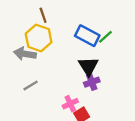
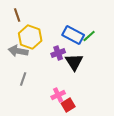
brown line: (43, 15) -> (17, 15), moved
purple cross: (92, 82) -> (58, 53), moved
gray line: (31, 86) -> (23, 79), turned -40

